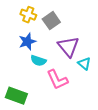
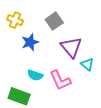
yellow cross: (28, 15) -> (15, 20), moved
cyan semicircle: (38, 61) -> (35, 75), moved

